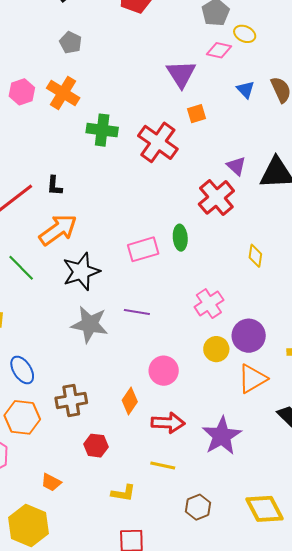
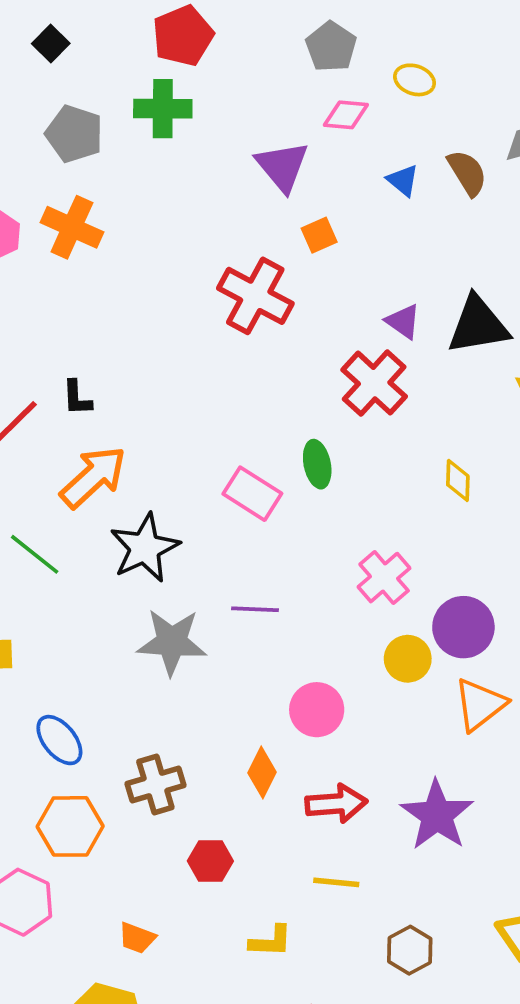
yellow ellipse: (245, 34) -> (415, 80), moved
gray pentagon: (71, 43) -> (74, 134), size x1.4
green cross: (102, 130) -> (163, 109), moved
pink rectangle: (143, 249) -> (252, 494), turned 56

